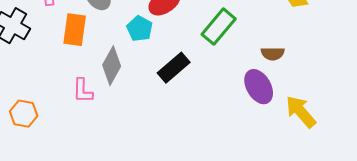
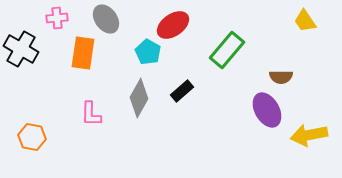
gray diamond: (112, 66) -> (139, 98), moved
black rectangle: (174, 68) -> (182, 91), size x0.7
yellow arrow: (301, 112) -> (309, 135), turned -60

